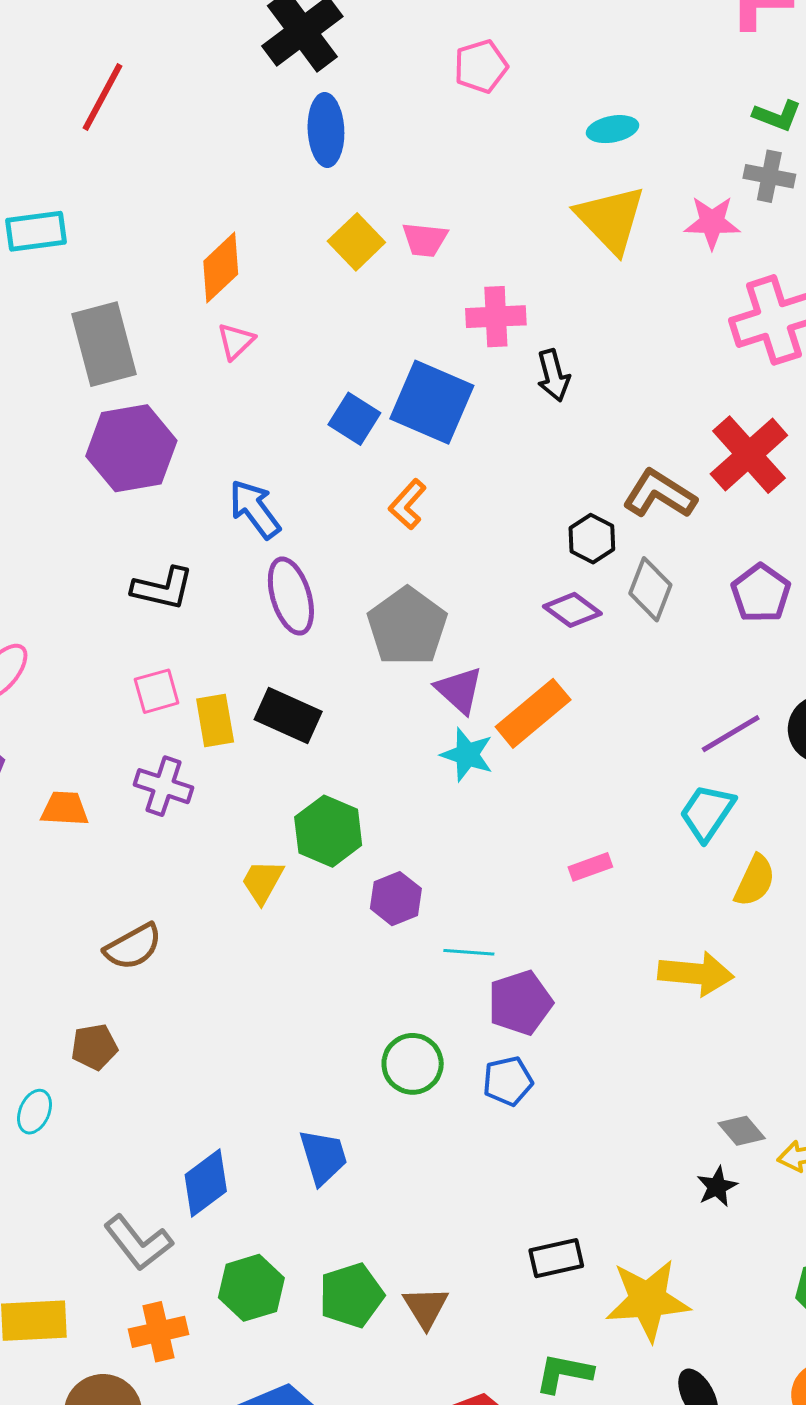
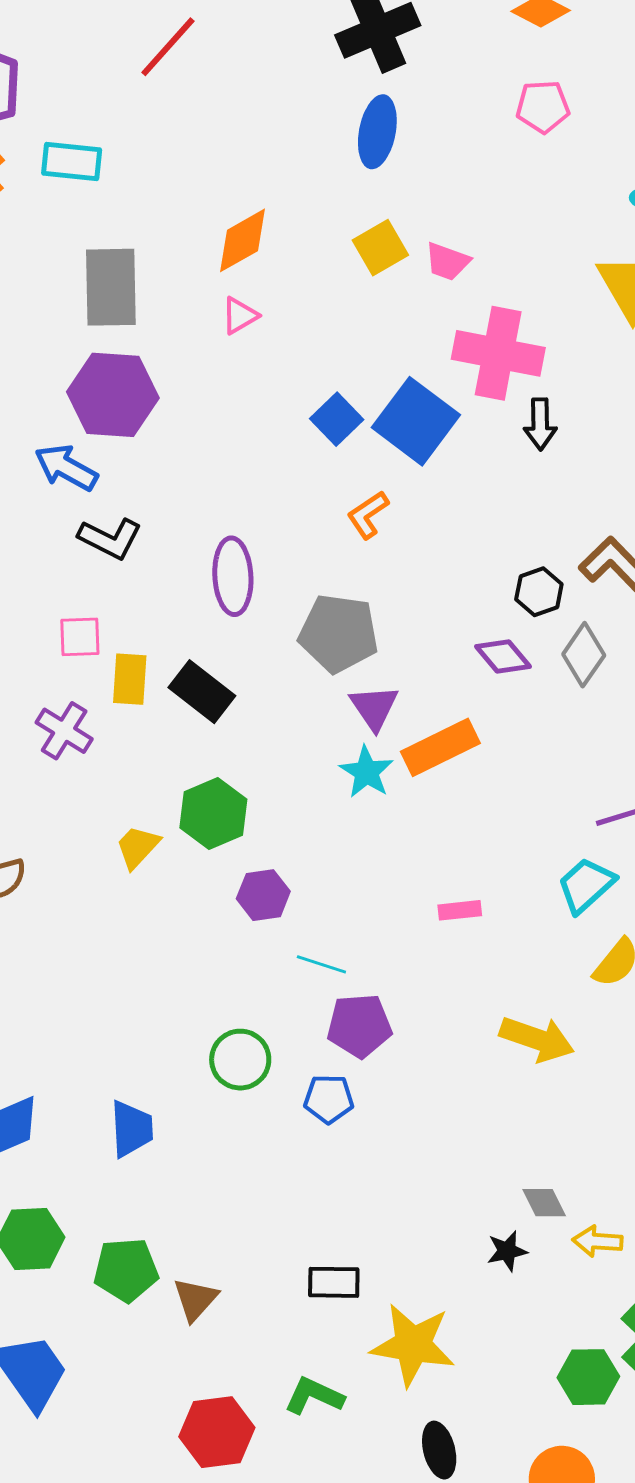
pink cross: (496, 317) -> (498, 353), size x1.5
blue arrow: (255, 509) -> (66, 468), moved, turned -38
gray pentagon: (407, 627) -> (339, 633), turned 30

